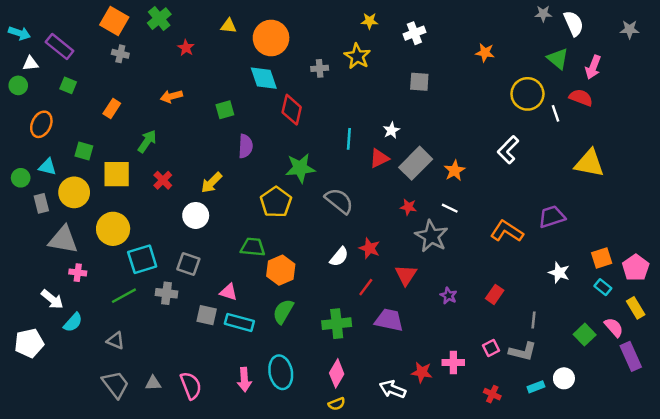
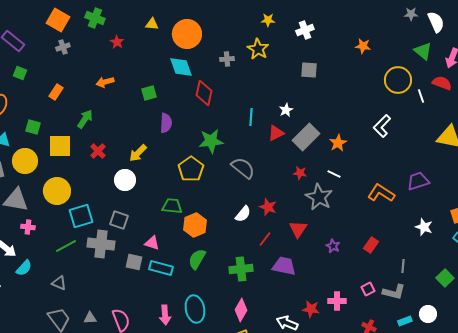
green cross: (159, 19) -> (95, 18), turned -30
gray cross: (120, 54) -> (63, 47), turned -32
gray cross: (167, 293) -> (101, 244), size x1.5

